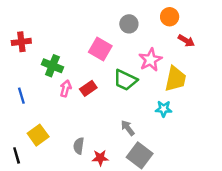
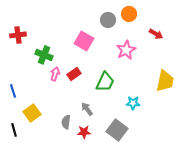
orange circle: (170, 17) -> (129, 14), moved
yellow trapezoid: (176, 79) -> (165, 81), moved
green trapezoid: (125, 80) -> (105, 82), moved, turned -90
blue line: (21, 96) -> (13, 91), moved
cyan star: (164, 109) -> (133, 103), moved
gray arrow: (128, 128) -> (87, 109), moved

